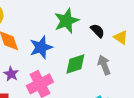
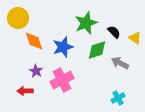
green diamond: (75, 64) -> (97, 50), moved
gray arrow: (104, 65) -> (120, 63), turned -42

